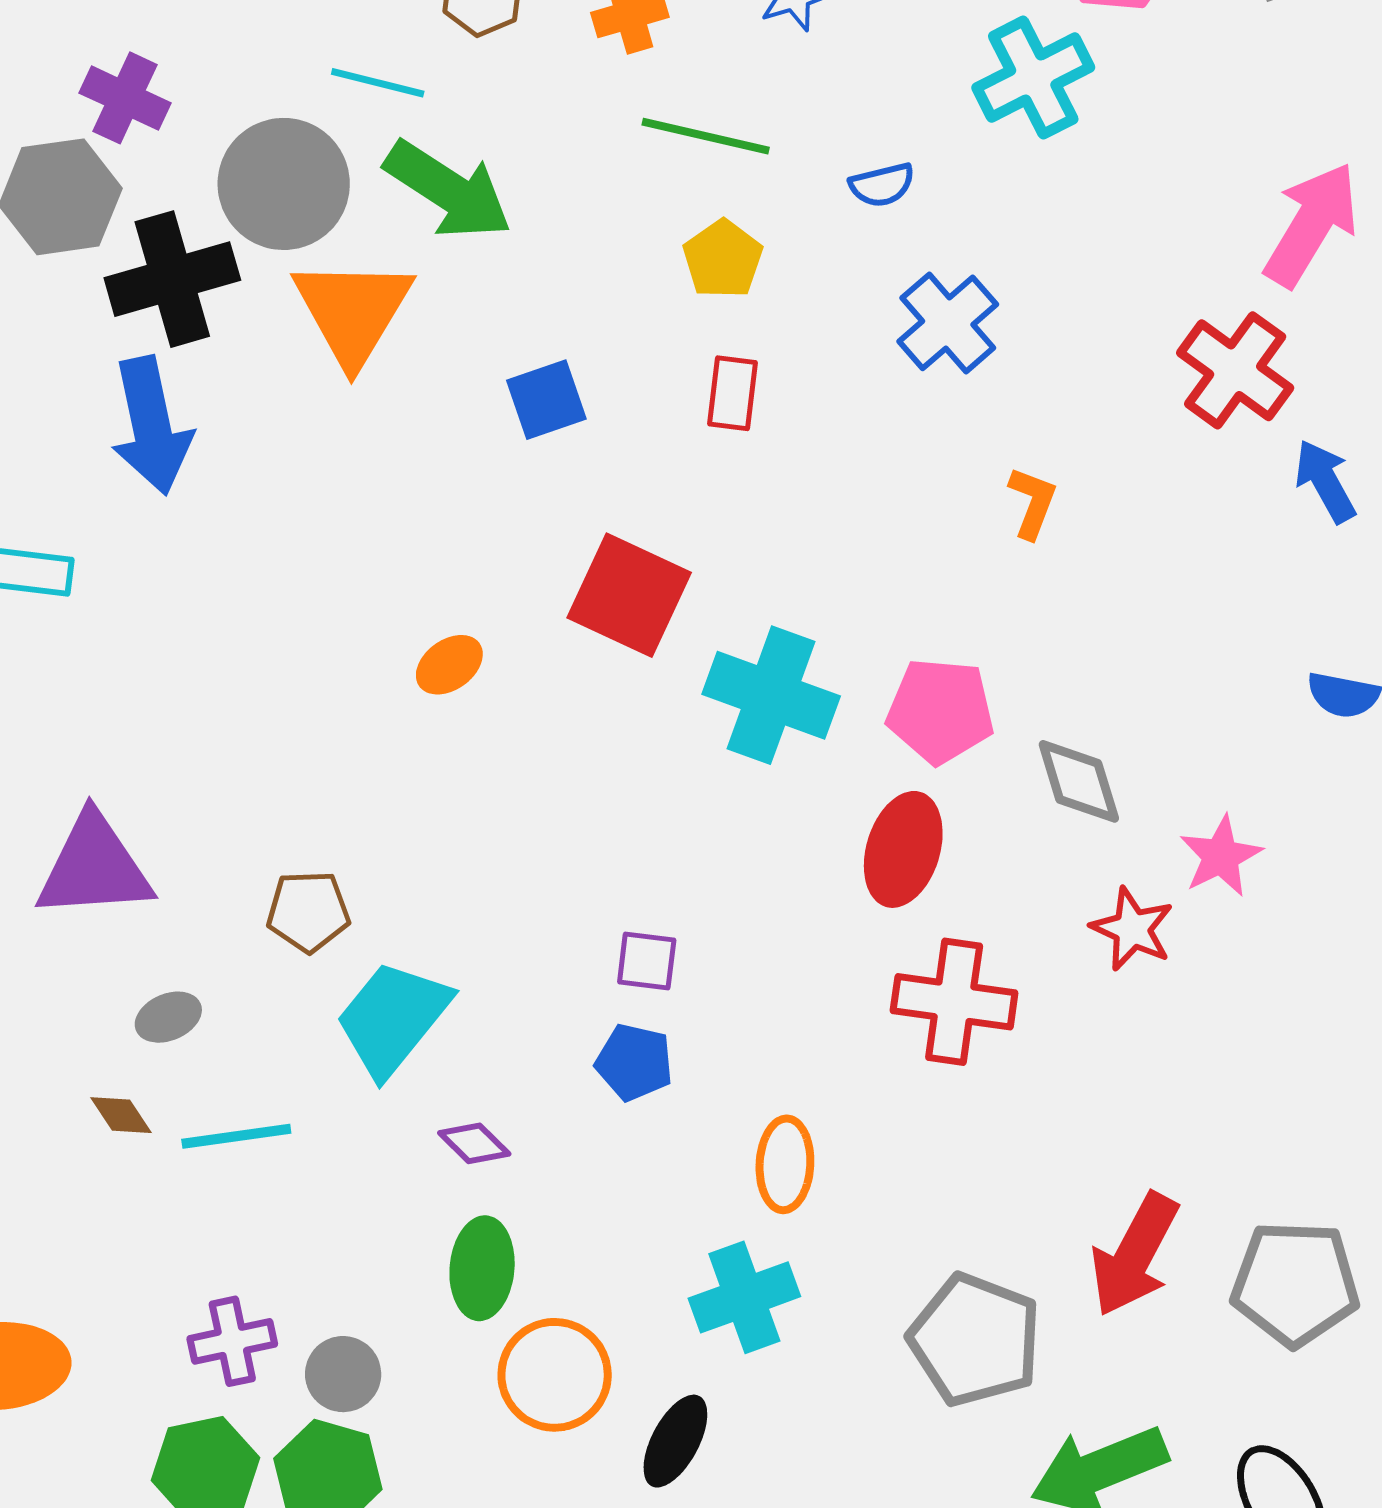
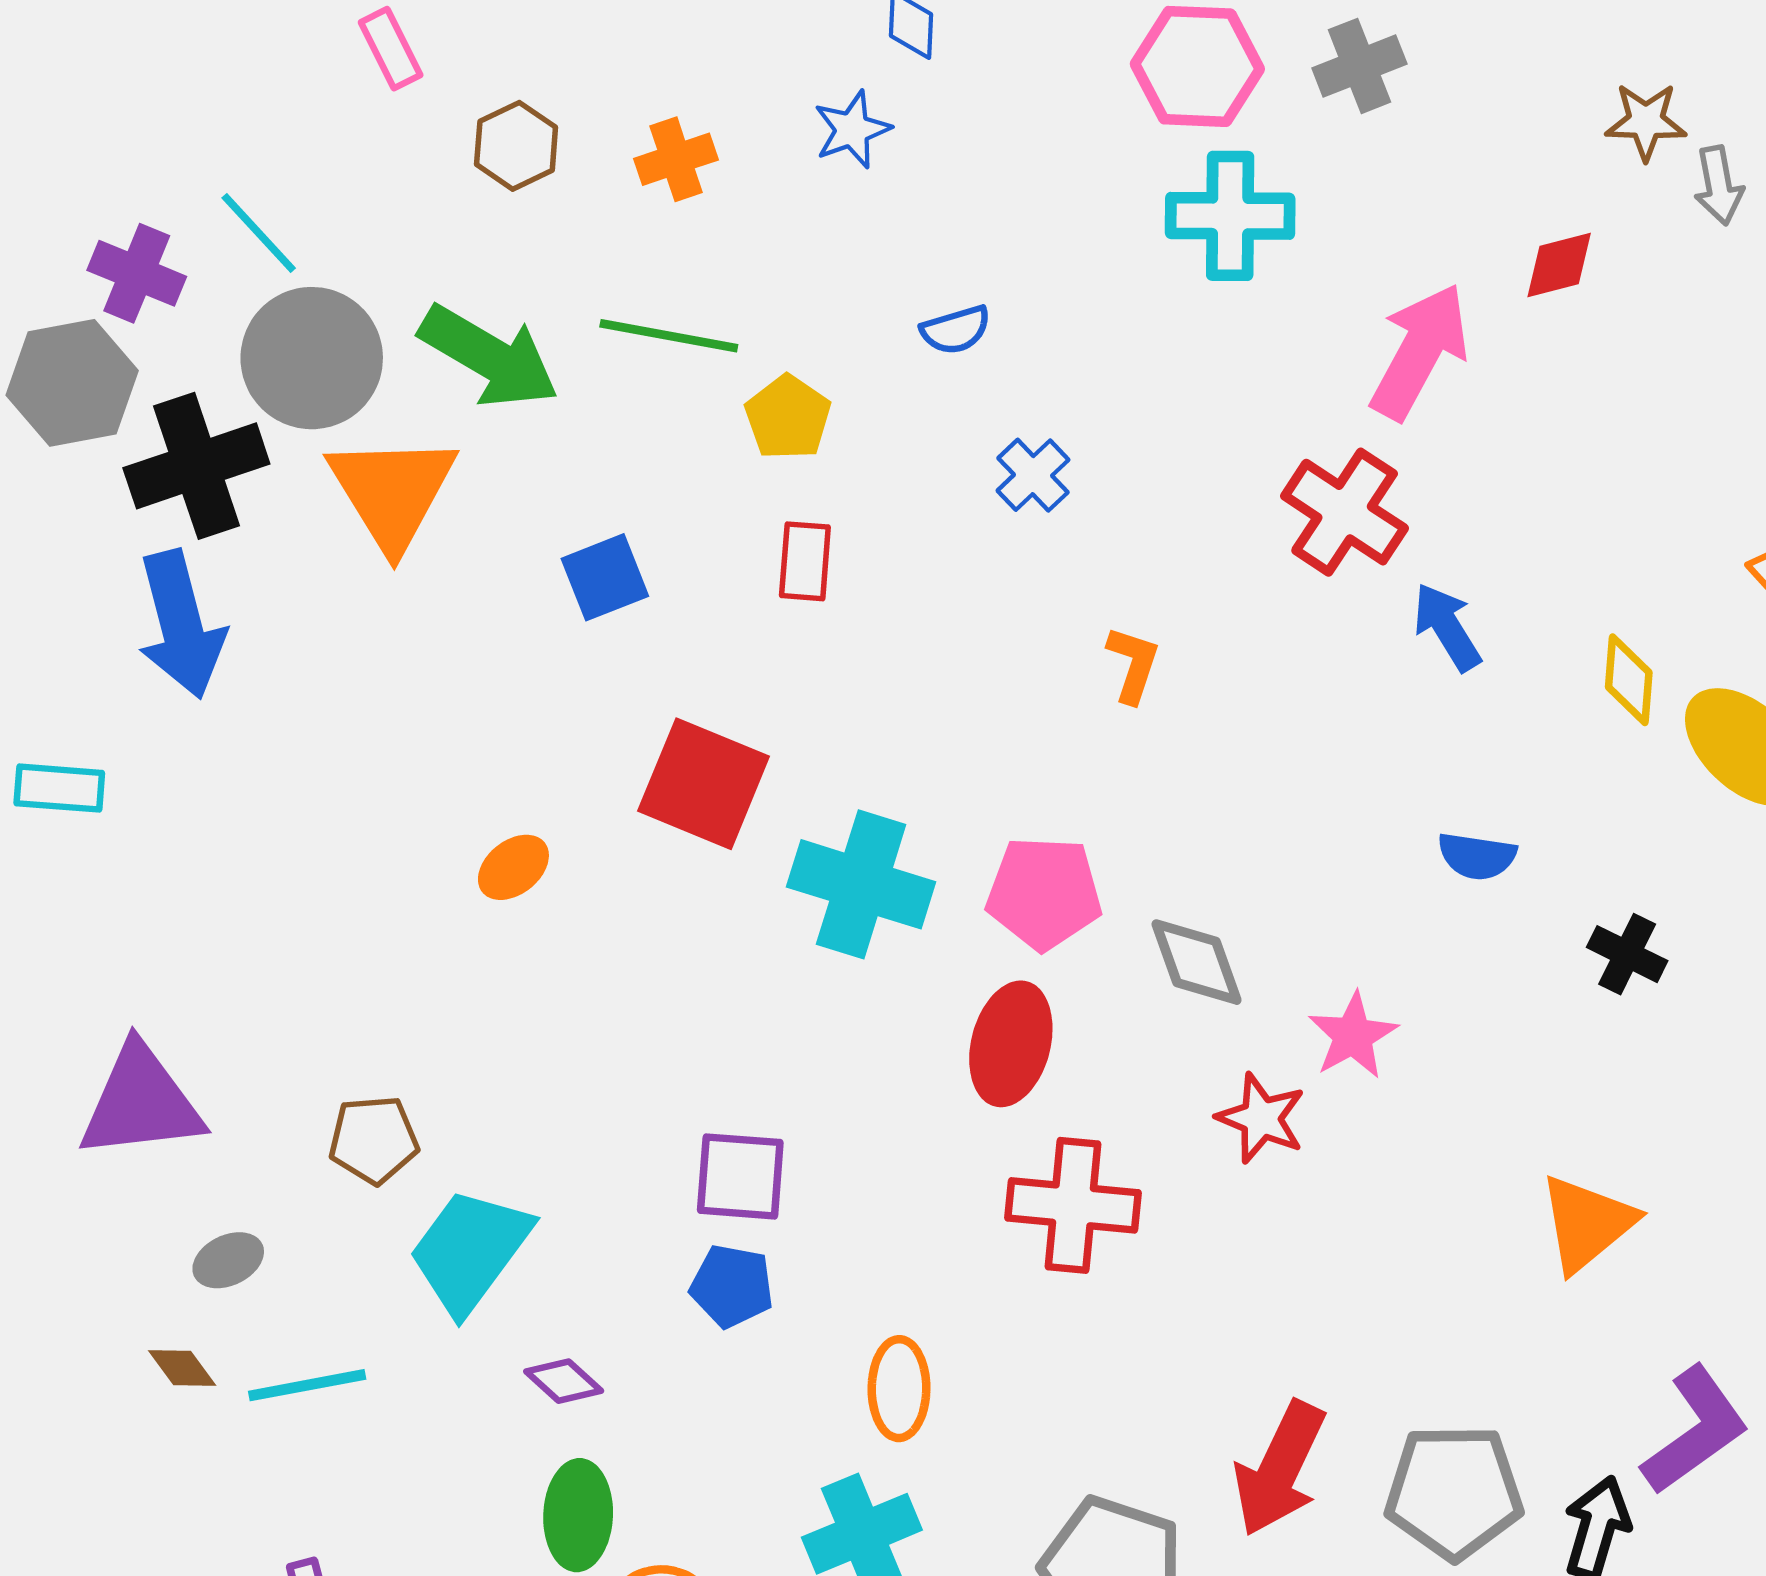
cyan cross: (1033, 78) -> (1230, 216), moved, turned 30
cyan line: (378, 83) -> (259, 233), moved, turned 36
green line: (706, 136) -> (669, 336), moved
blue cross: (948, 323) -> (1033, 475), size x0.7
purple square: (647, 961) -> (740, 1176), size x1.4

